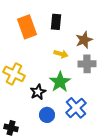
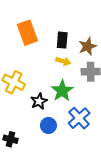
black rectangle: (56, 22) -> (62, 40), moved

